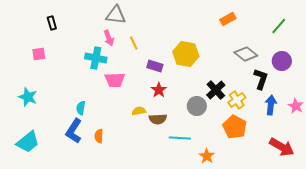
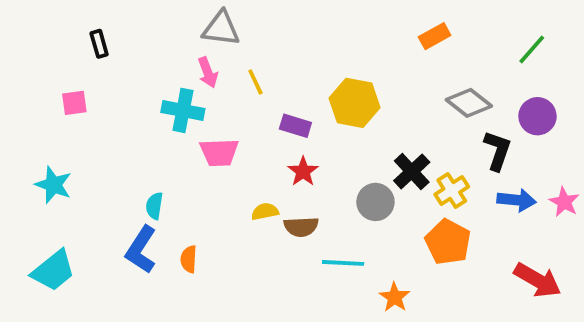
blue arrow: (271, 105) -> (517, 200), turned 90

